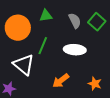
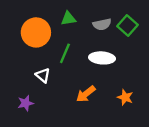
gray semicircle: (75, 21) -> (102, 24), turned 105
white triangle: (24, 65) -> (43, 75), size x0.6

